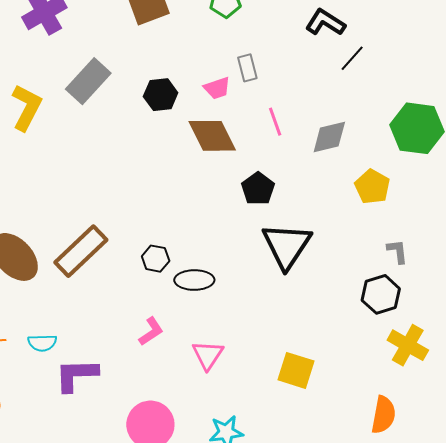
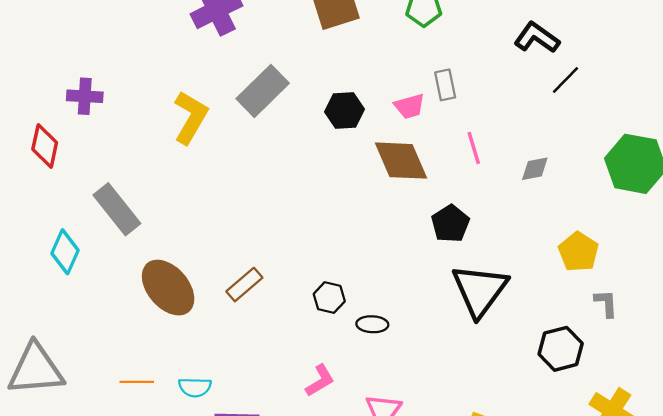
gray diamond: (329, 137) -> (535, 169), size x0.7
yellow pentagon: (372, 187) -> (578, 252), moved
brown rectangle: (81, 251) -> (244, 285), size x0.6
black ellipse: (194, 280) -> (372, 324), size x0.7
black hexagon: (381, 294) -> (561, 349), moved

